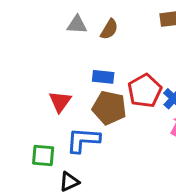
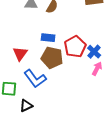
blue L-shape: (83, 140) -> (35, 79), turned -130

